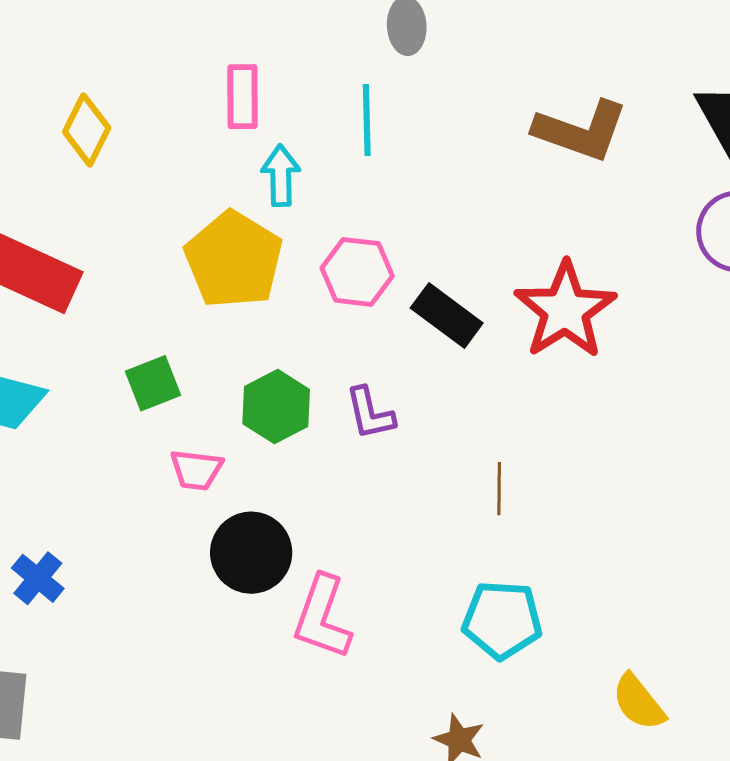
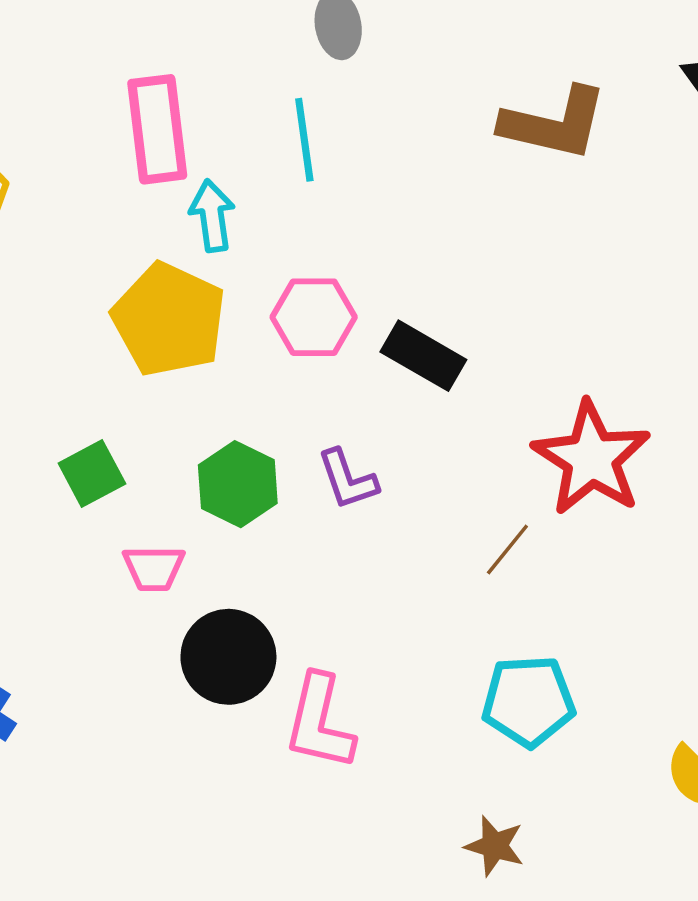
pink rectangle: (243, 97) -> (157, 129), size x1.4
red star: (565, 310) -> (591, 458), moved
brown line: (499, 489) -> (507, 549), turned 45

